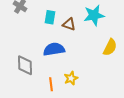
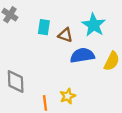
cyan star: (94, 15) -> (94, 25), turned -30
blue semicircle: (54, 49) -> (82, 55), moved

